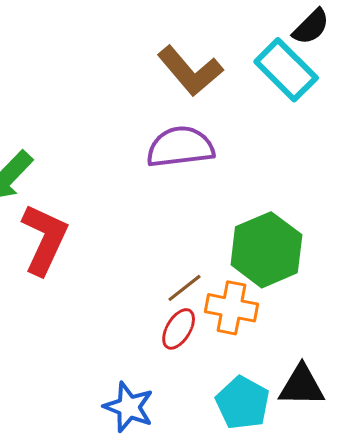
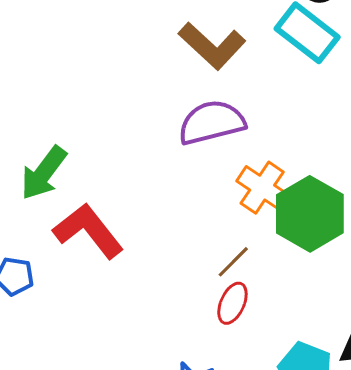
red L-shape: (44, 239) -> (88, 231), turned -56
orange cross: (232, 308) -> (262, 188), moved, turned 30

